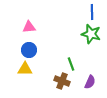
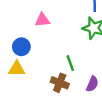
pink triangle: (29, 27) -> (42, 20), moved

